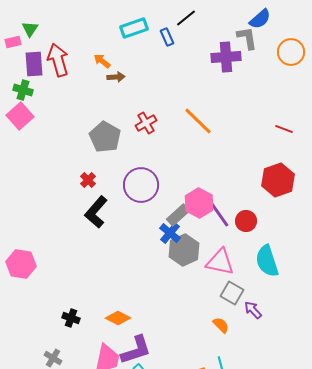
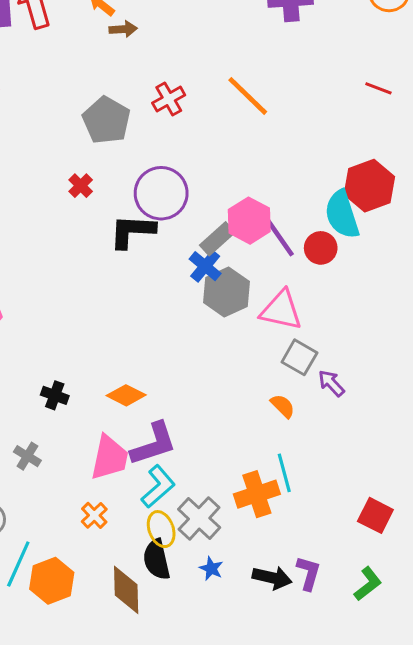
red line: (284, 129) -> (378, 88), moved
black L-shape: (96, 212) -> (132, 231), moved, turned 52
cyan semicircle: (267, 261) -> (342, 214), moved

